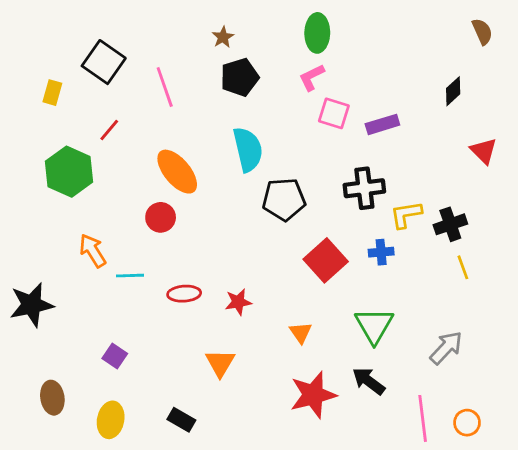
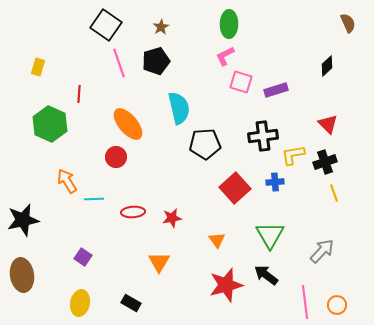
black square: (104, 62) -> (106, 25), moved
black pentagon: (240, 77) -> (156, 61), moved
red line: (109, 130) -> (79, 94), turned -36
red triangle: (484, 151) -> (328, 124), moved
brown ellipse: (52, 398) -> (22, 275), moved, size x1.4

